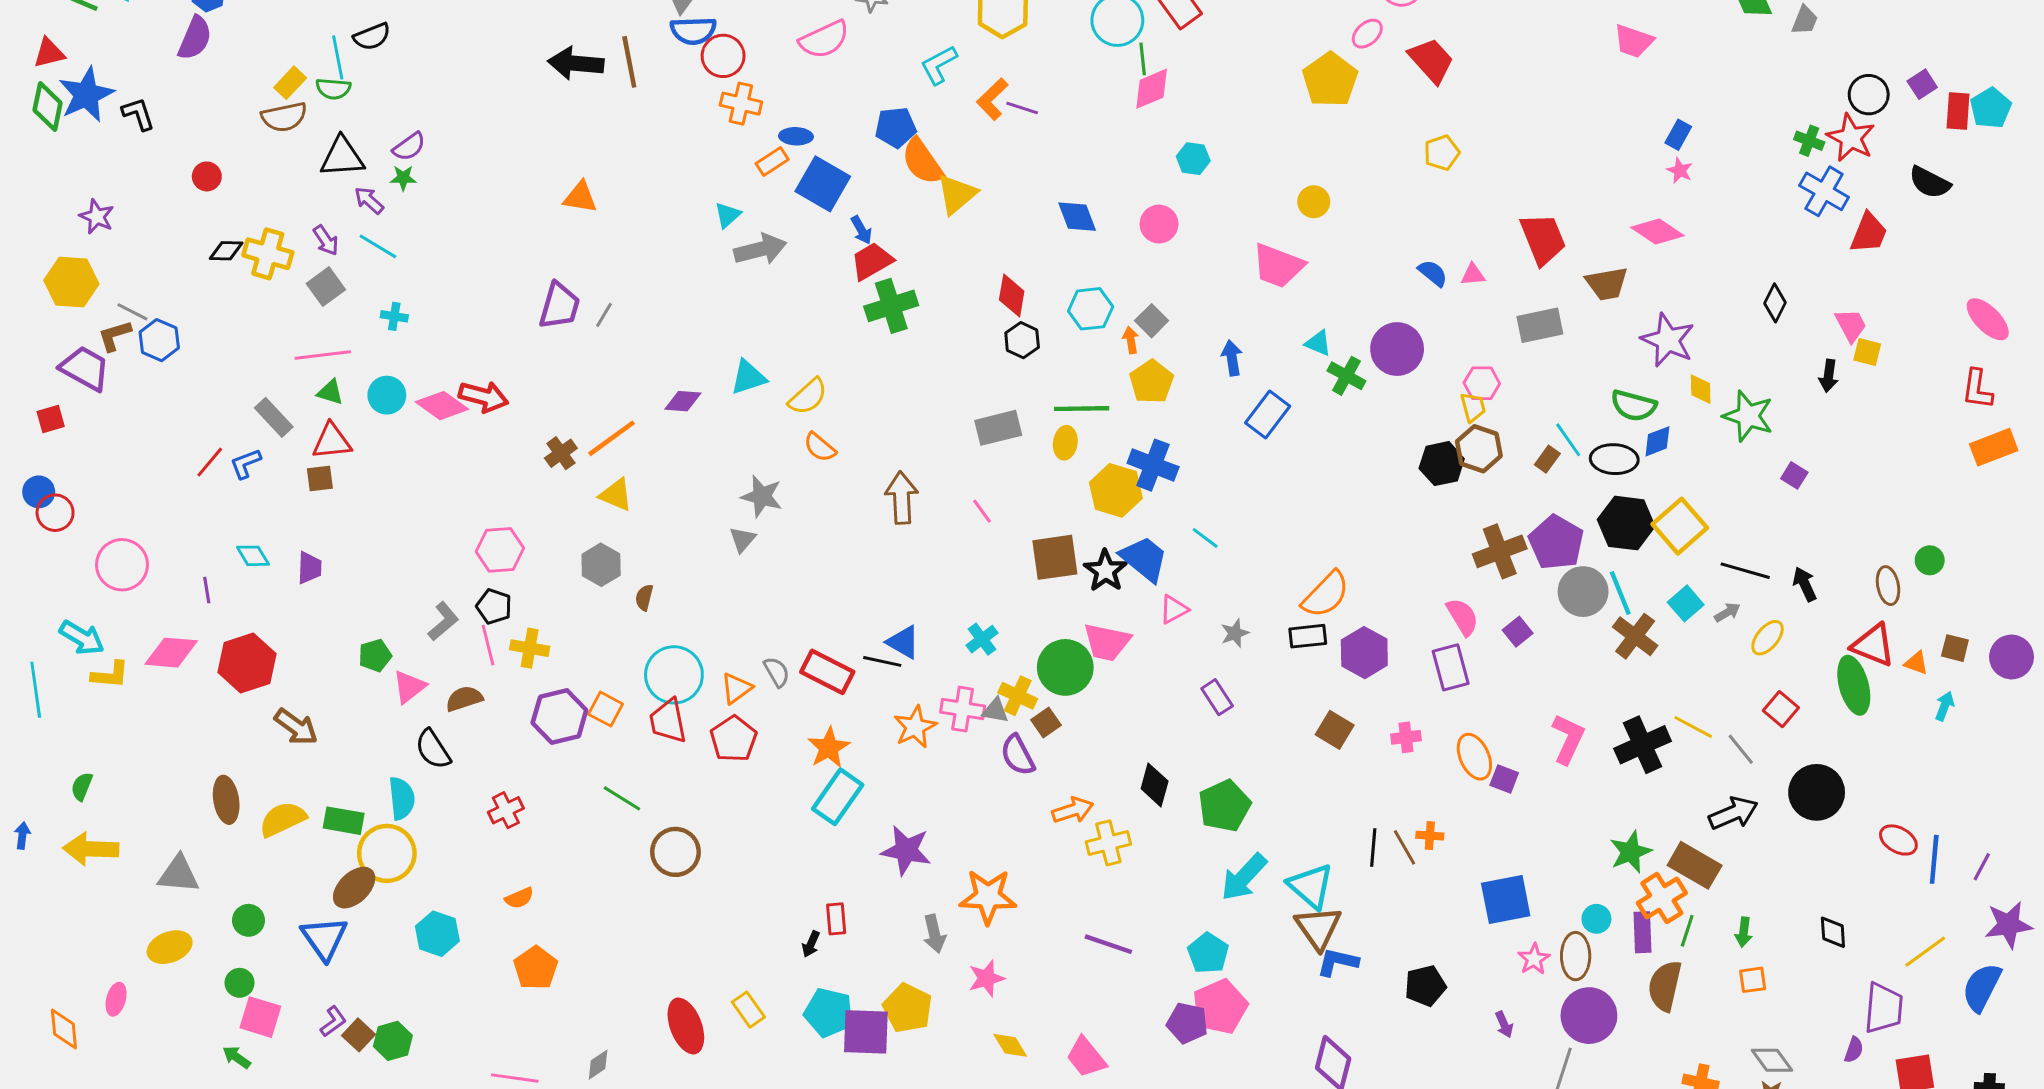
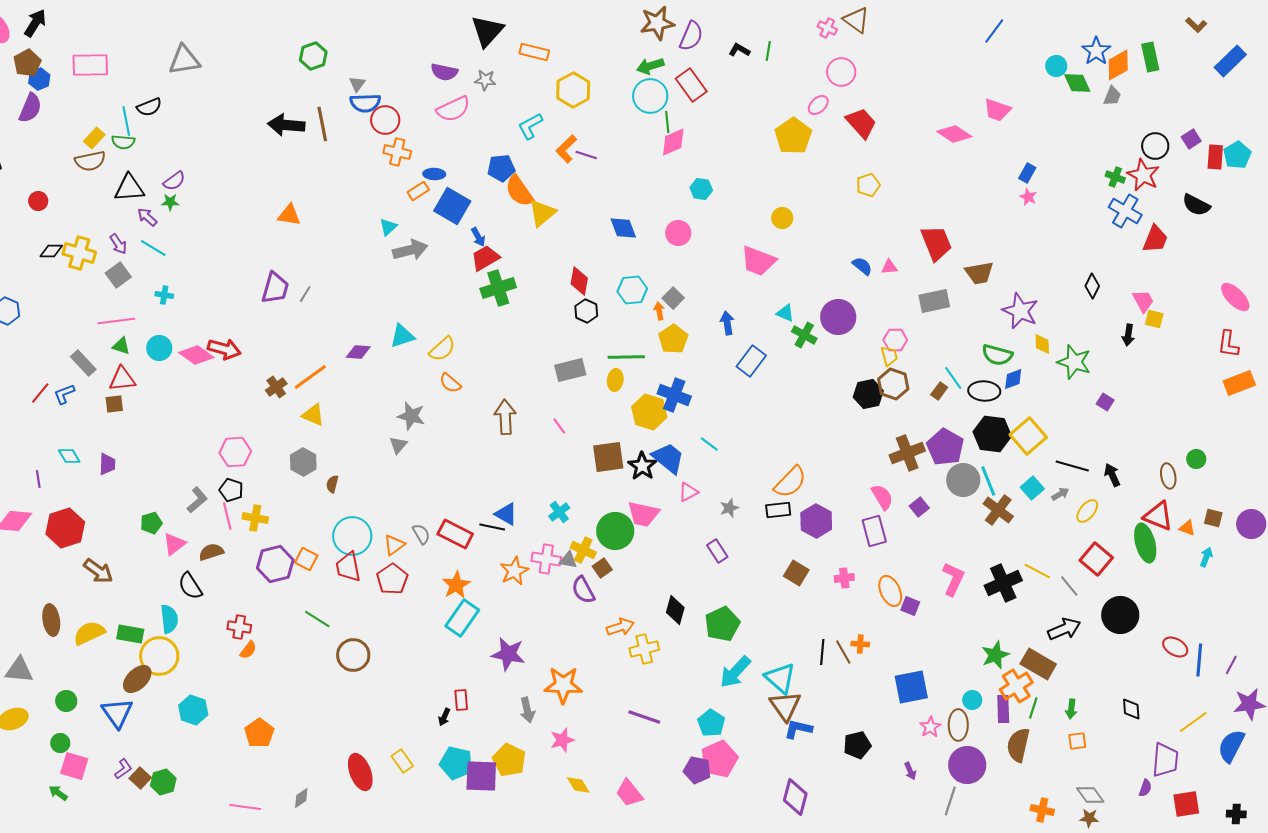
pink diamond: (1657, 231) -> (954, 134), moved
red square: (1781, 709) -> (1096, 559), size x1.4
red cross: (506, 810) -> (239, 627), turned 35
orange semicircle: (519, 898) -> (248, 650), moved, turned -30

